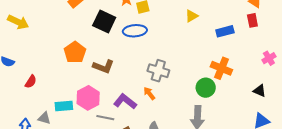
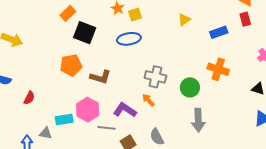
black square: (104, 22) -> (85, 33), moved
orange pentagon: (75, 52) -> (71, 65), turned 30
green circle: (206, 88) -> (190, 87), moved

